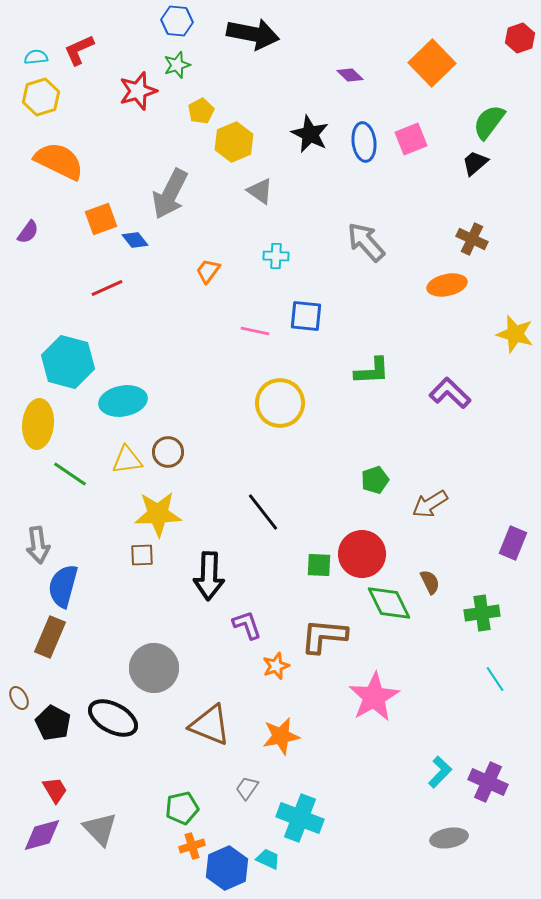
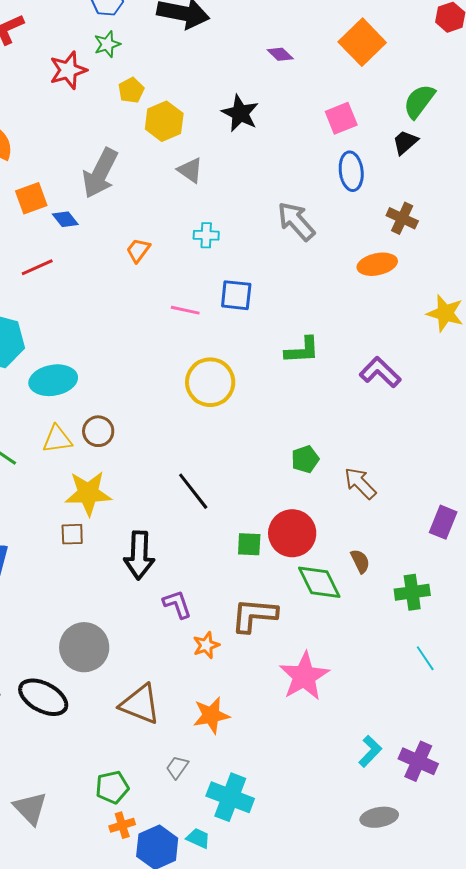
blue ellipse: (364, 142) -> (351, 171), moved
brown arrow: (430, 504) -> (360, 483), turned 78

